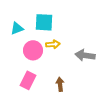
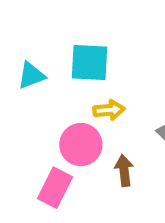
pink circle: (33, 50) -> (81, 145), moved
brown arrow: (60, 84) -> (124, 170), moved

